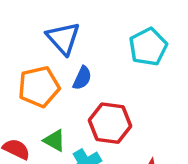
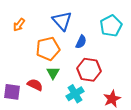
blue semicircle: (82, 78) -> (81, 42), moved
green triangle: (54, 140) -> (53, 73), moved, turned 32

